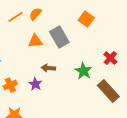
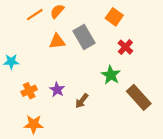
red cross: (110, 58) -> (125, 47), moved
brown arrow: (48, 68) -> (82, 101), moved, turned -56

